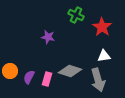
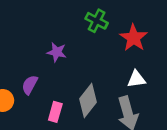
gray diamond: (70, 71) -> (88, 100), turned -70
purple semicircle: (29, 77) -> (30, 85), moved

